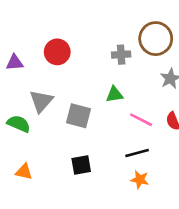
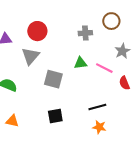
brown circle: (156, 39) -> (111, 21), size x0.7
gray triangle: (41, 101) -> (30, 56), moved
pink line: (141, 120) -> (104, 68), moved

